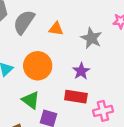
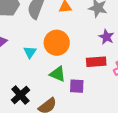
purple star: (81, 71) -> (106, 37), moved

